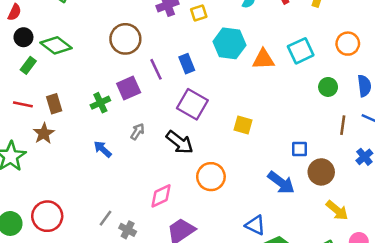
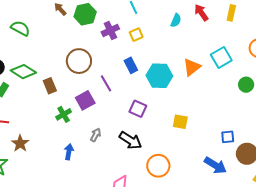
cyan hexagon: (229, 43) -> (159, 76), moved
orange triangle: (263, 59) -> (192, 67), turned -30
blue rectangle: (187, 64) -> (131, 65), moved
brown rectangle: (54, 104) -> (50, 86), moved
purple square: (192, 104) -> (138, 109), size x0.7
blue arrow: (103, 149) -> (69, 152), turned 63

